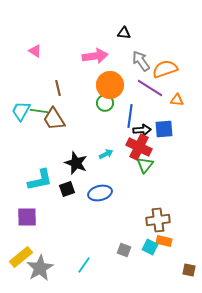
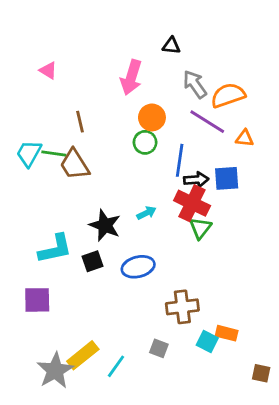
pink arrow: (95, 56) -> (131, 77), turned 115
orange circle: (110, 85) -> (152, 117), size x0.7
brown cross: (158, 220) -> (182, 307), moved
gray square: (124, 250) -> (159, 348), moved
yellow rectangle: (21, 257) -> (83, 355), moved

